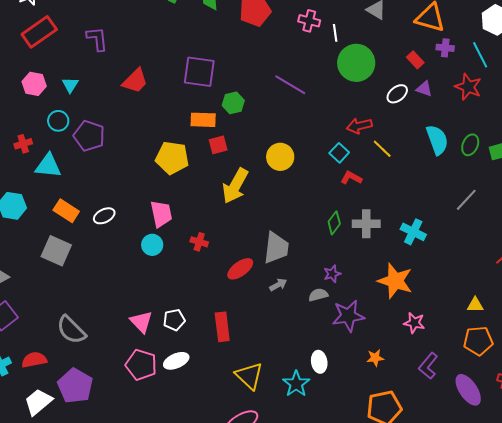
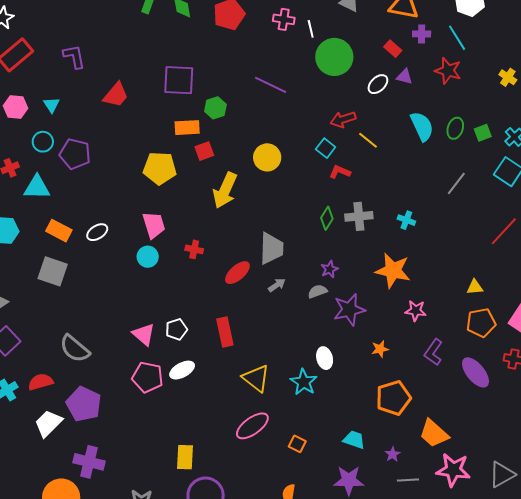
cyan cross: (413, 232) -> (406, 220), size x0.7

